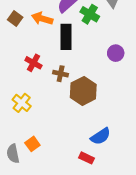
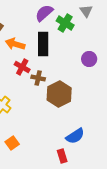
orange arrow: (42, 19) -> (15, 44), moved
red cross: (34, 63) -> (22, 67), moved
red rectangle: (86, 158) -> (62, 156), turned 48

